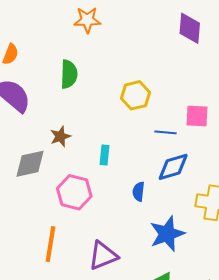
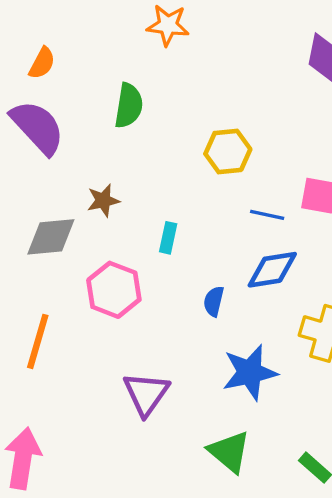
orange line: (51, 244) -> (38, 341), moved
purple triangle: (103, 256) -> (146, 394), turned -40

